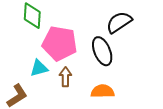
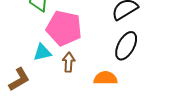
black ellipse: (102, 51) -> (126, 46), moved, turned 48

